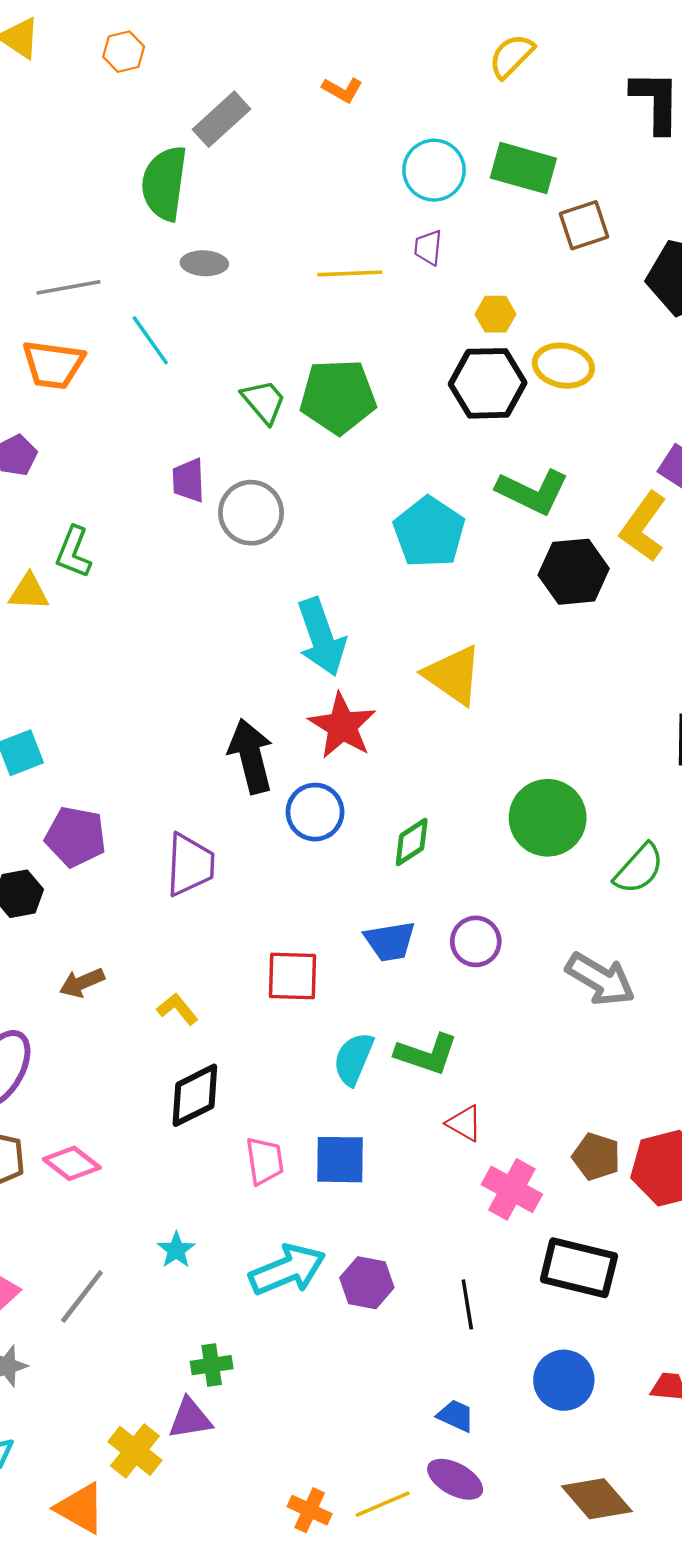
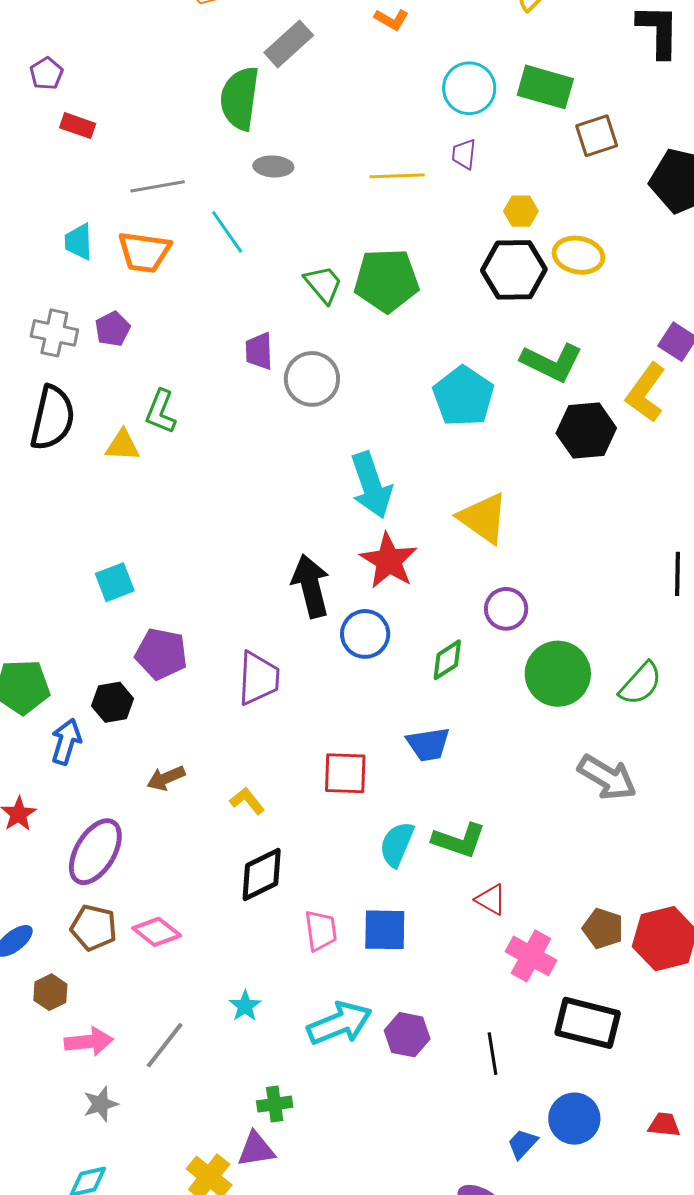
green circle: (548, 818) -> (558, 674), moved
purple circle: (476, 941) -> (506, 609), moved
blue trapezoid: (456, 1416) -> (522, 1144), moved, turned -72

